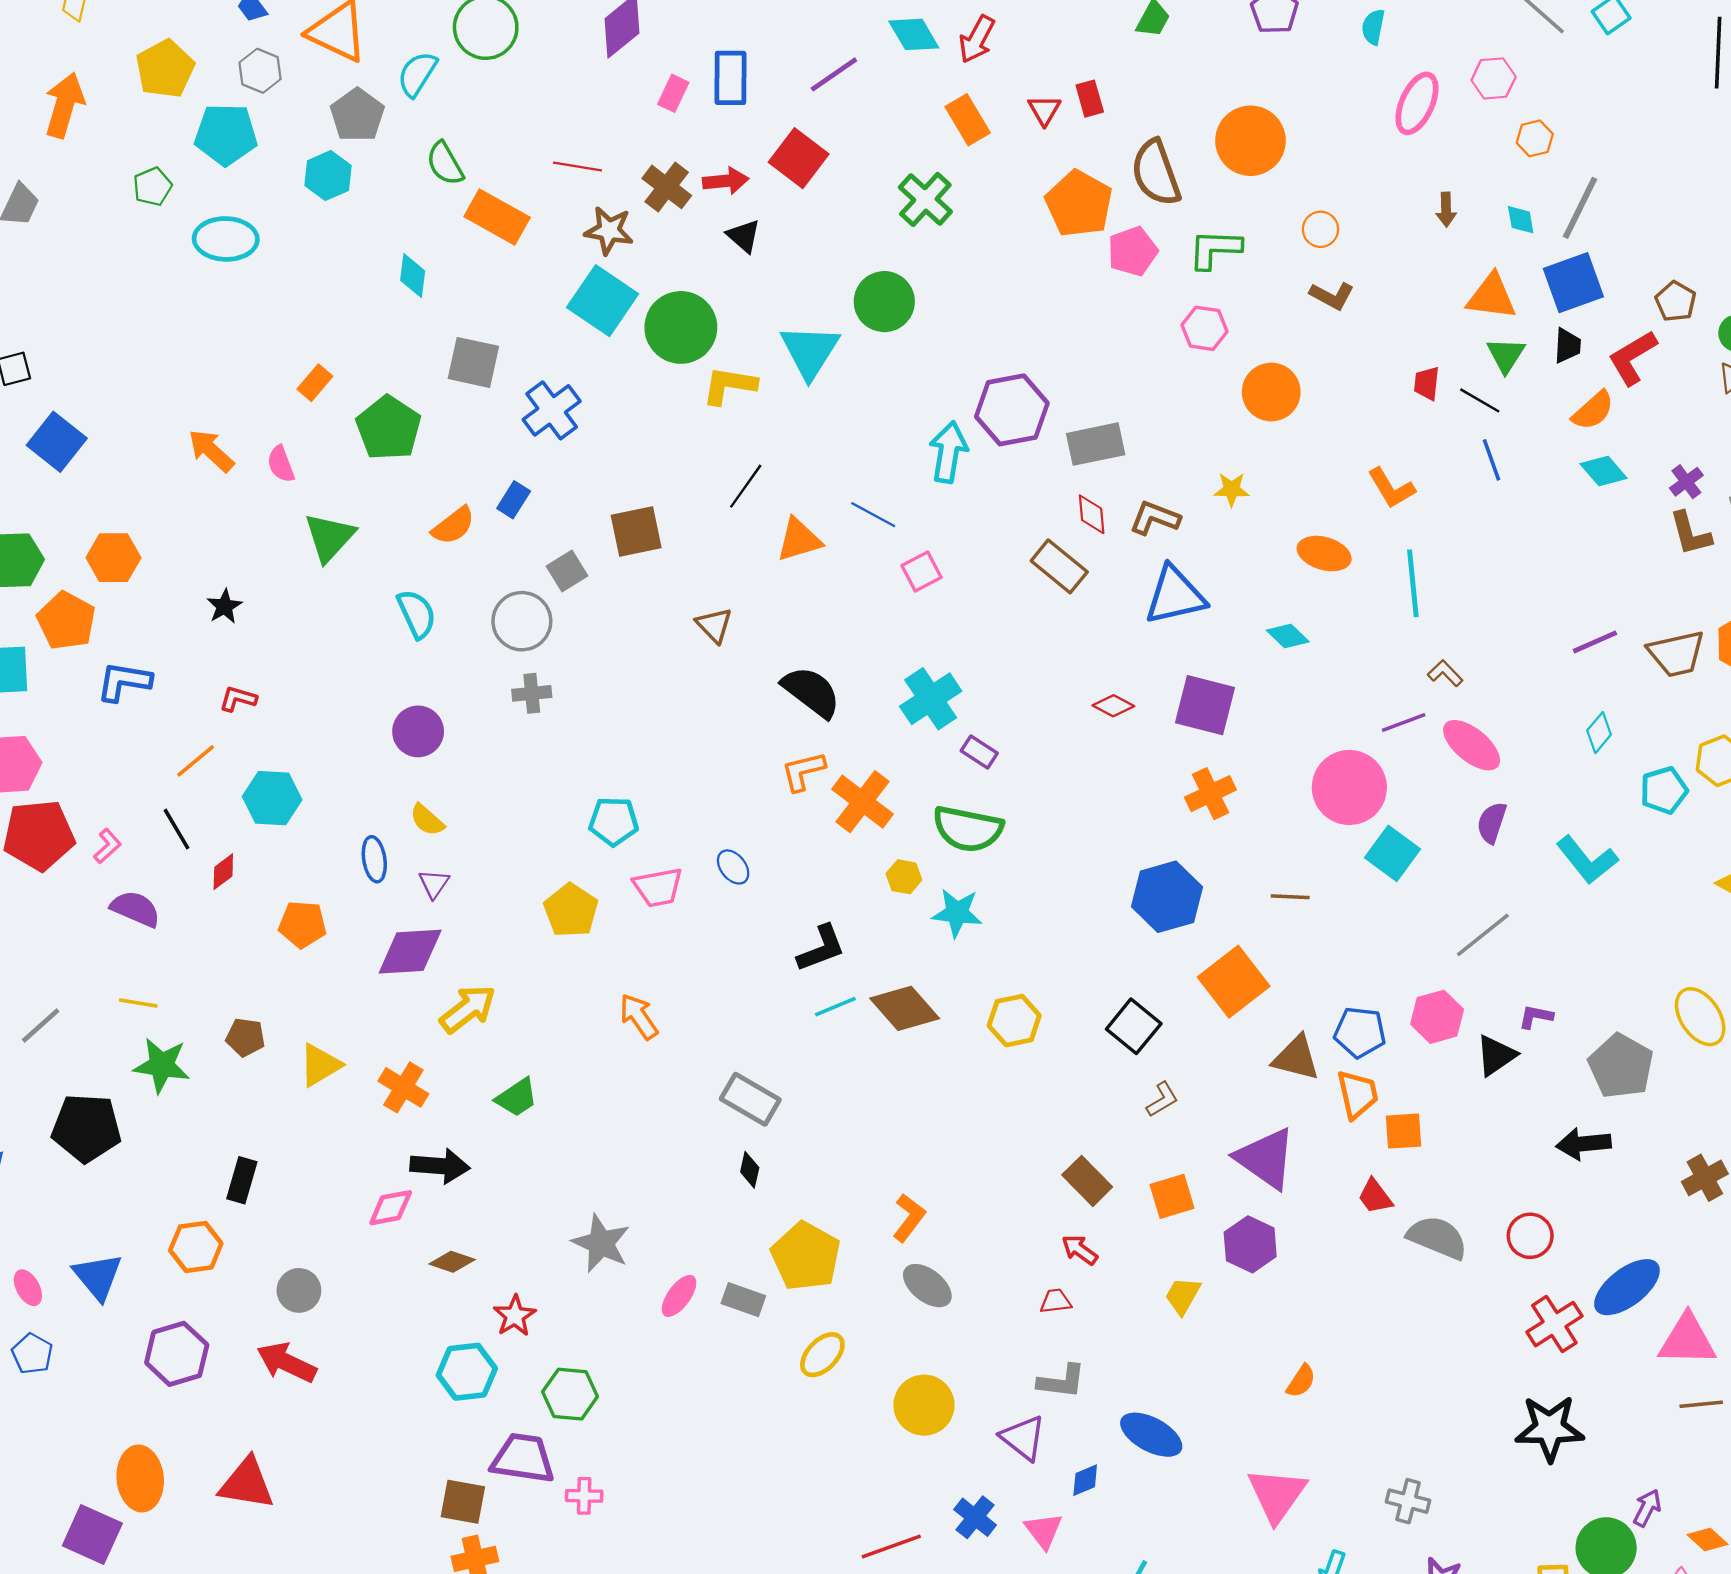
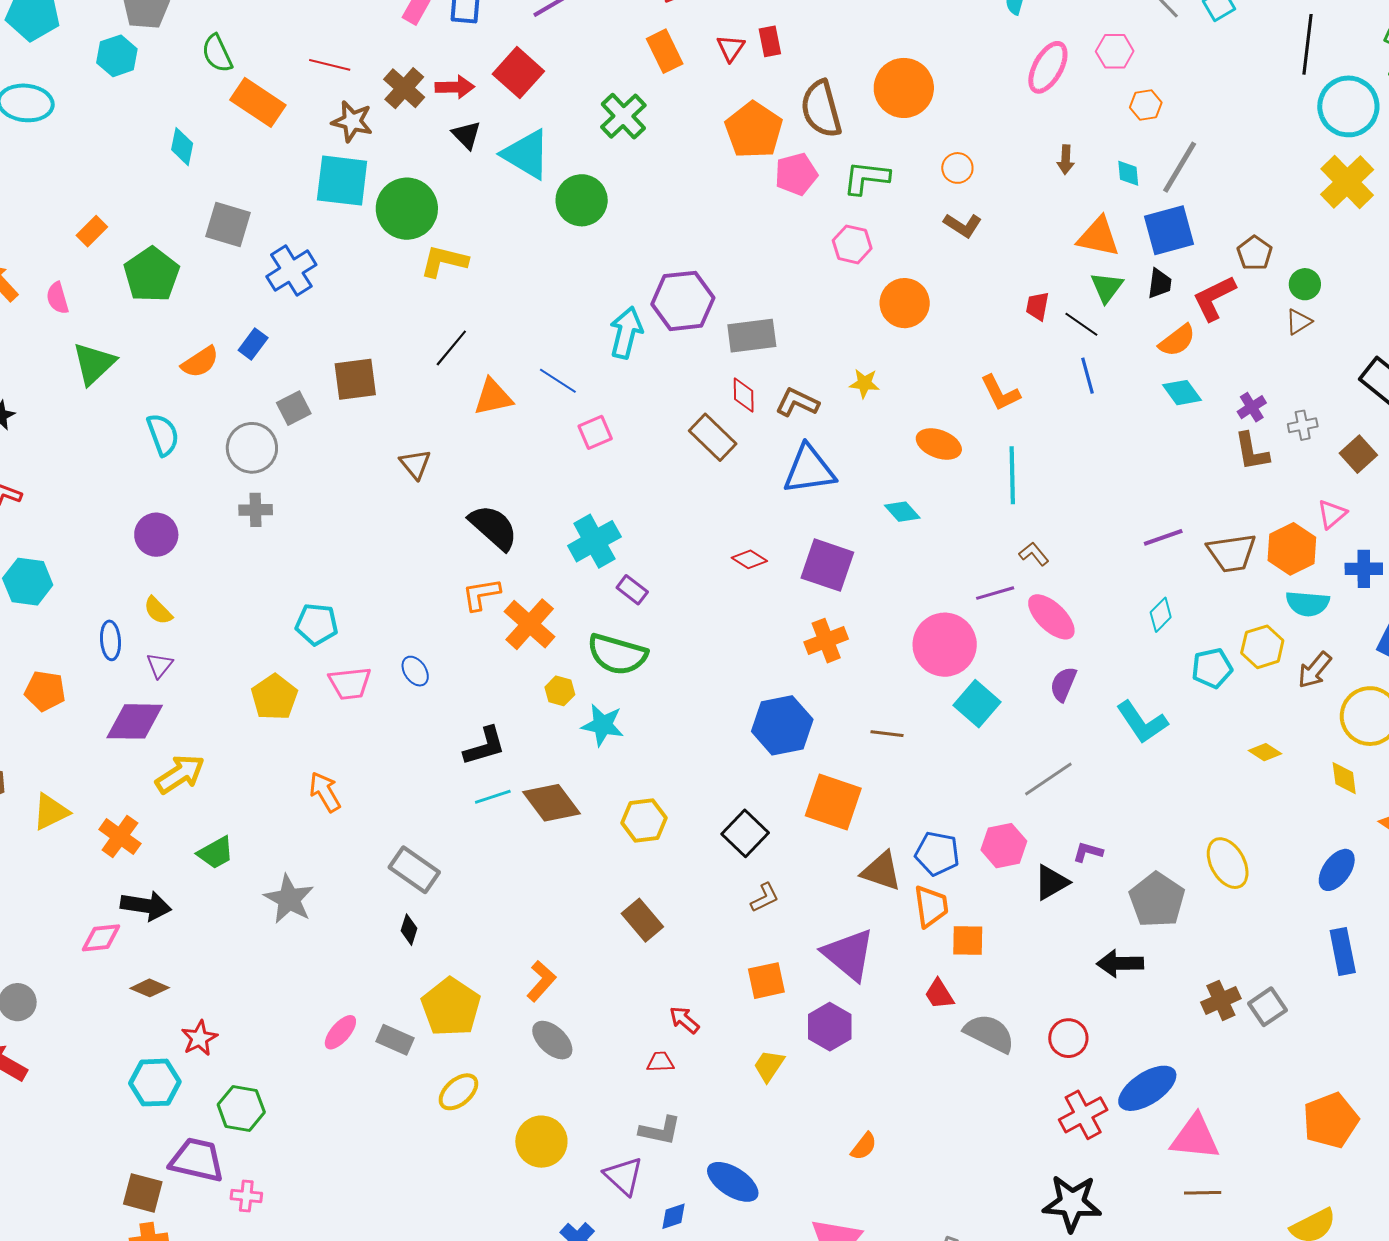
cyan square: (603, 301) -> (342, 181), turned -32
cyan triangle: (810, 351) -> (526, 154), moved, turned -36
orange square: (1234, 982) -> (833, 802), turned -38
brown rectangle: (1087, 1181) -> (642, 920), moved
gray star: (601, 1243) -> (289, 899), moved

